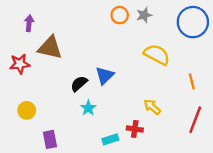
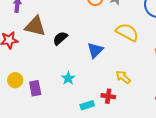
blue triangle: (105, 76) -> (95, 50), moved
black semicircle: (79, 84) -> (60, 38), moved
purple rectangle: (50, 139) -> (35, 88), moved

